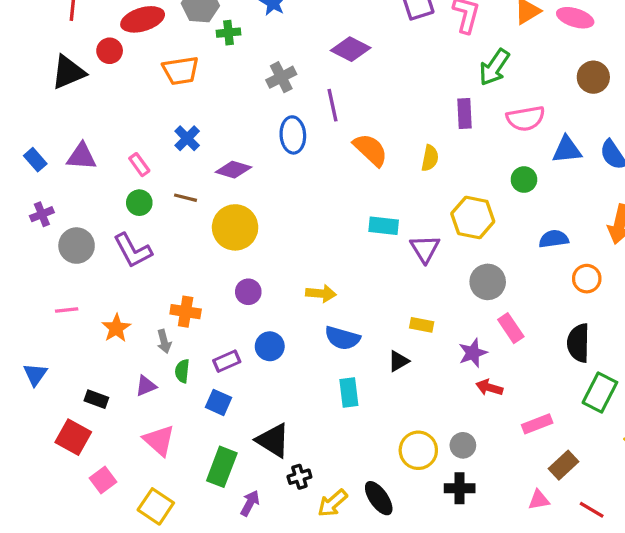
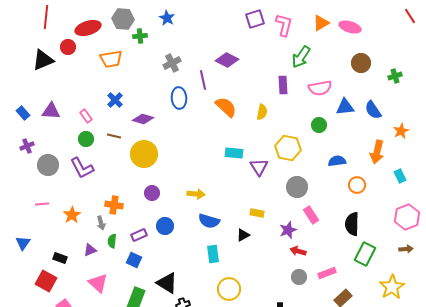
purple diamond: (351, 49) -> (227, 60), moved
gray circle: (463, 445) -> (299, 277), moved
yellow circle: (418, 450) -> (229, 289), moved

